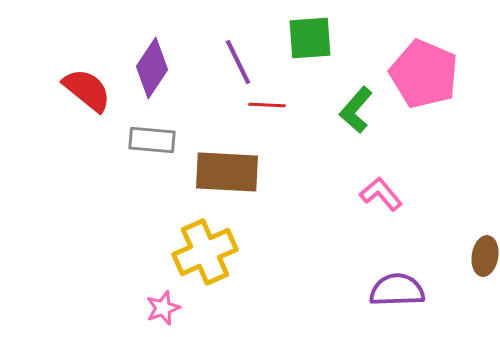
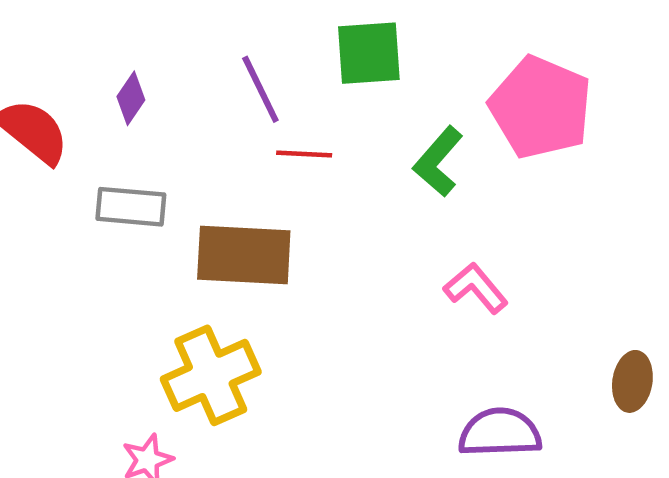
purple diamond: (152, 68) -> (131, 98), size x0.6

